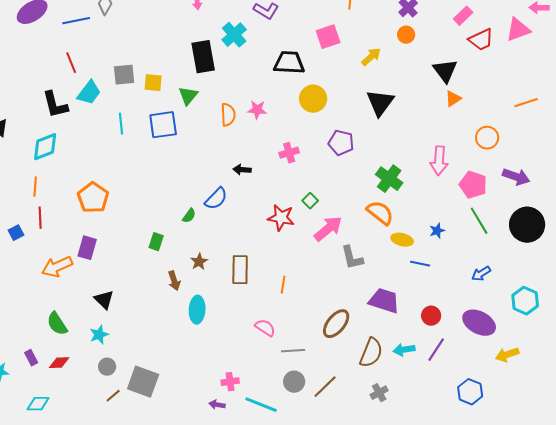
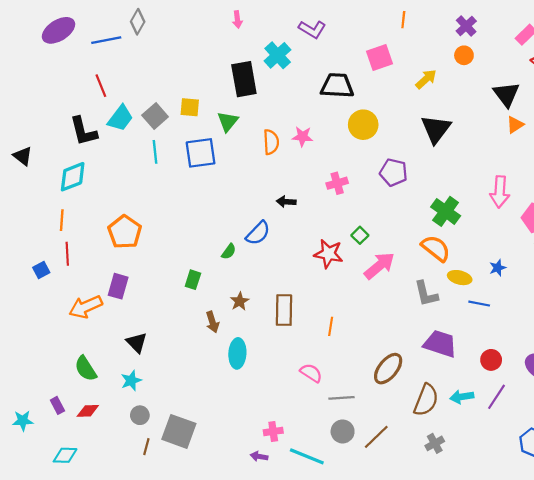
gray square: (124, 75) -> (155, 116), moved, turned -35
gray L-shape: (352, 258) -> (426, 294), moved
brown line: (113, 396) -> (146, 447), turned -35

